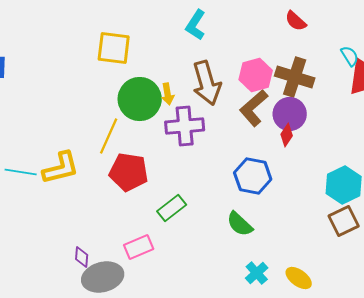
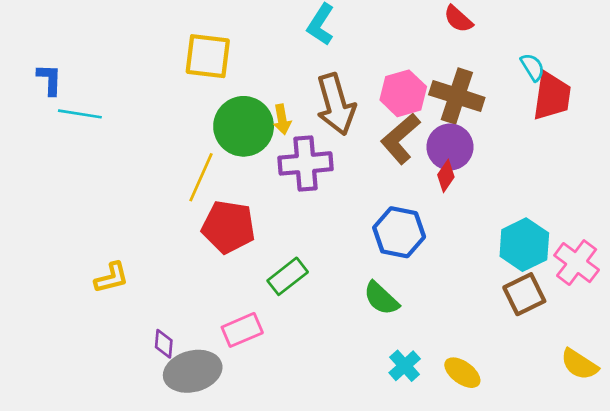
yellow L-shape: (61, 168) -> (111, 278), moved, size x0.7
cyan line: (21, 172) -> (80, 114), moved

